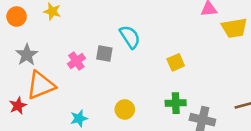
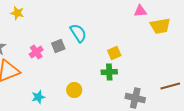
gray square: (104, 53) -> (58, 46), turned -32
green cross: (176, 103) -> (109, 72), moved

